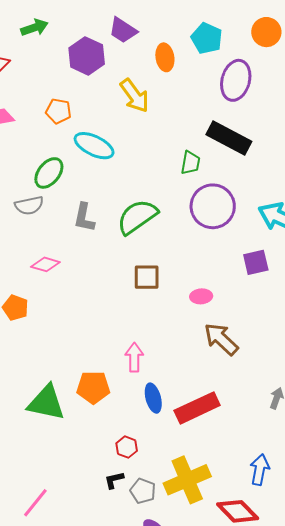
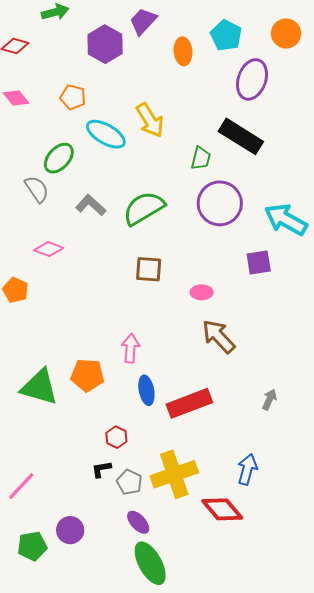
purple trapezoid: (123, 30) -> (143, 21), turned 96
yellow arrow: (135, 96) -> (150, 120), moved
gray semicircle: (29, 205) -> (37, 189), turned -116
gray L-shape: (84, 218) -> (91, 205), turned 116

